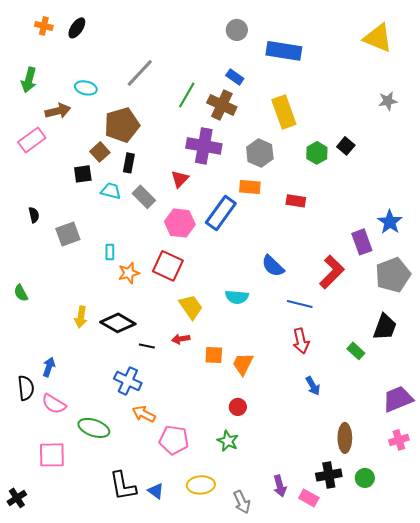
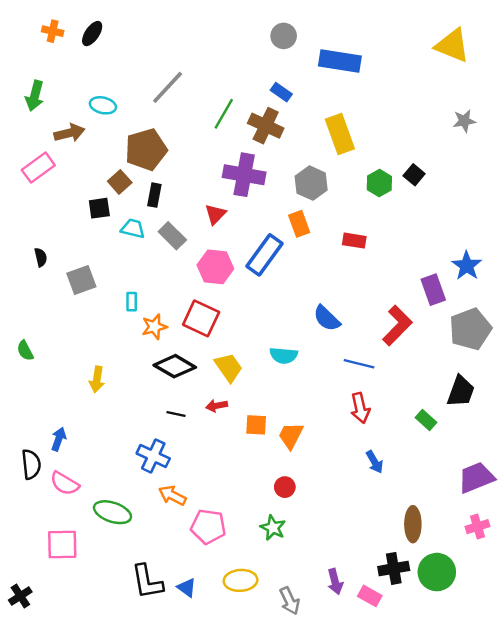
orange rectangle: (250, 187) -> (299, 224), turned 65
black diamond: (118, 323) -> (175, 366), moved
green circle: (365, 478) -> (437, 572), size x1.6

